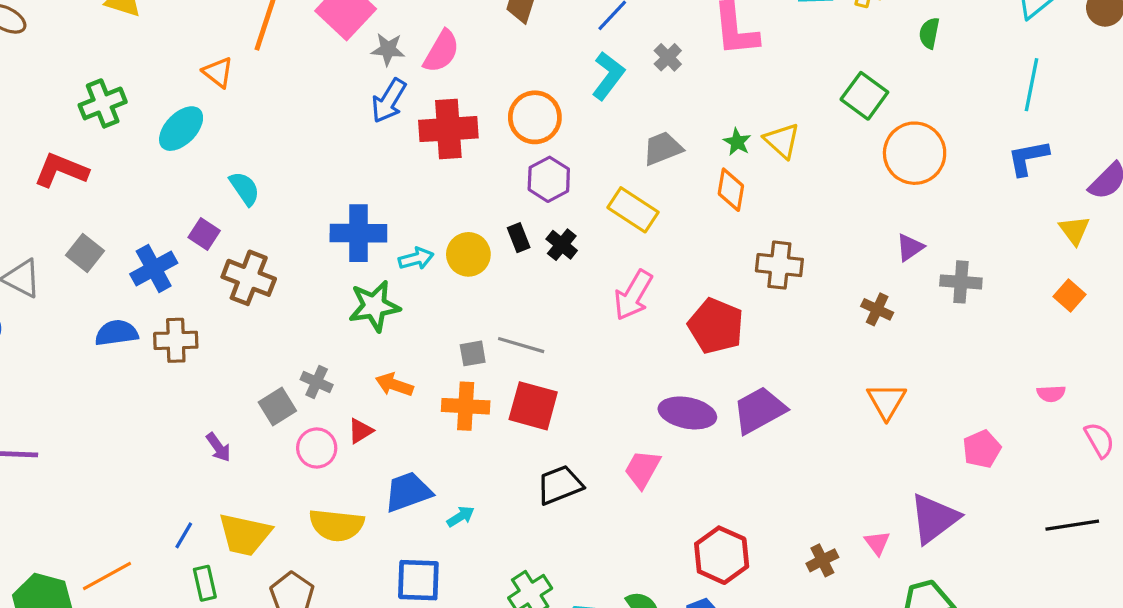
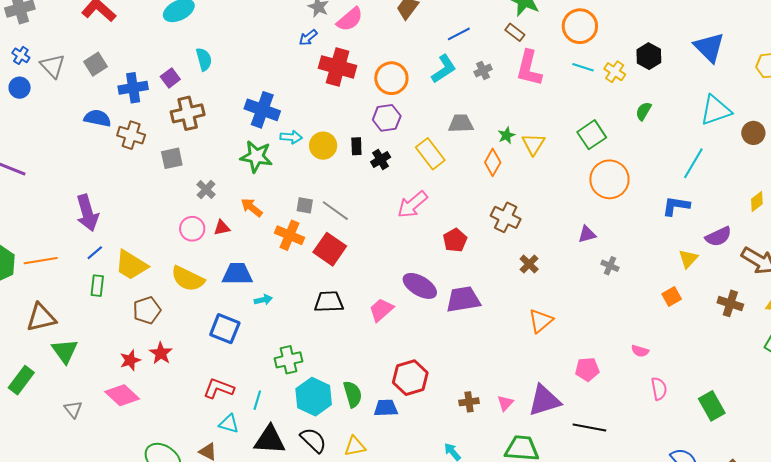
blue arrow: (389, 101) -> (308, 38), size x0.7
brown cross: (249, 278) -> (188, 113), turned 36
gray cross: (961, 282) -> (610, 266), size x0.7
brown cross: (877, 309) -> (529, 264), moved
red pentagon: (716, 326) -> (455, 240), size x0.7
gray square: (277, 407) -> (172, 158), moved
purple arrow: (218, 447) -> (87, 213), moved, size x1.8
black line: (1072, 525) -> (589, 428), moved

